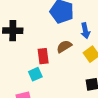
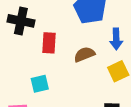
red rectangle: (43, 56) -> (49, 43), moved

